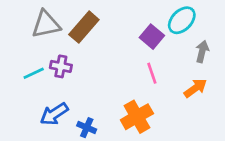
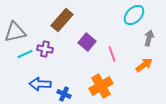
gray triangle: (46, 24) -> (15, 32), moved
purple square: (152, 37) -> (87, 42), moved
blue arrow: (54, 114) -> (40, 84), turned 35

